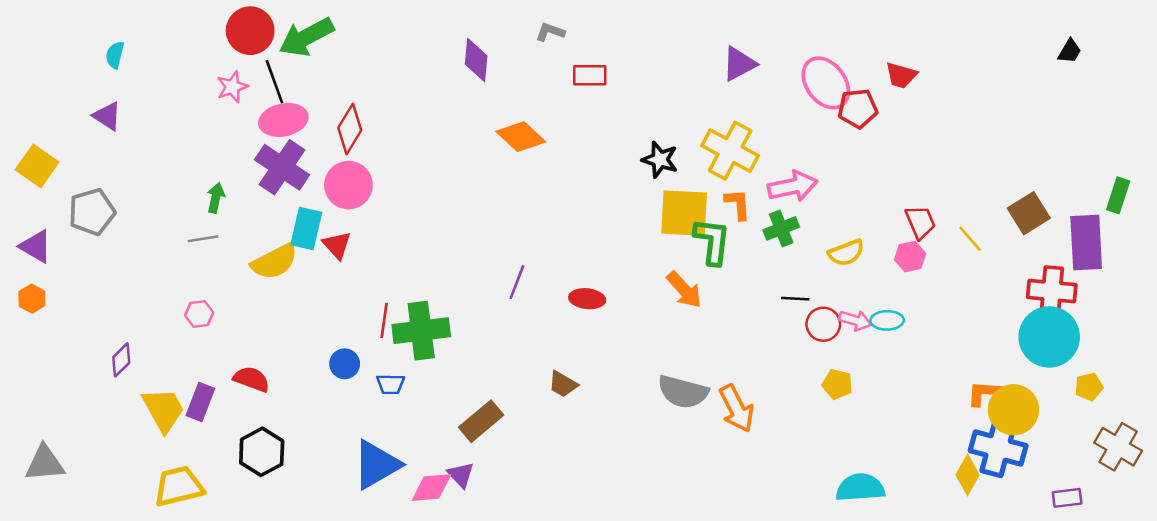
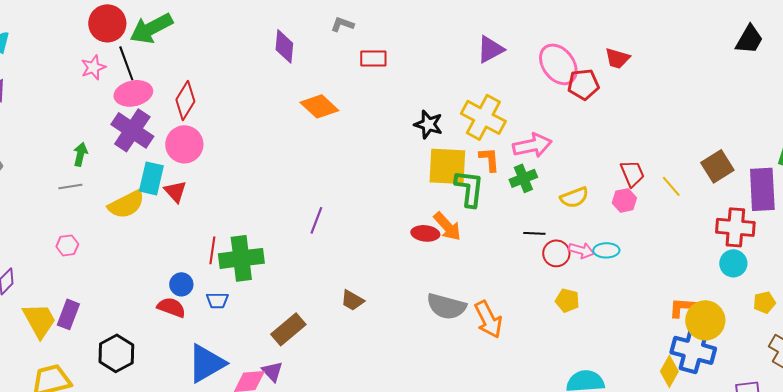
black trapezoid: (1070, 51) -> (749, 39), size x1.5
red ellipse: (587, 299) -> (425, 233), moved
cyan circle: (1049, 337) -> (733, 263), size x0.6
red semicircle: (251, 379) -> (171, 307), moved

